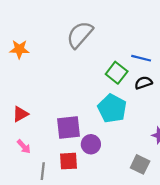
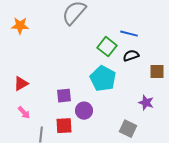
purple square: (69, 127) -> (64, 96), size x0.7

